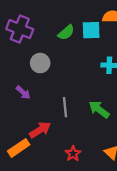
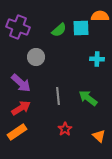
purple arrow: (23, 92) -> (21, 83), size x1.5
red arrow: (40, 130) -> (21, 108), moved
red star: (73, 154) -> (65, 129), moved

